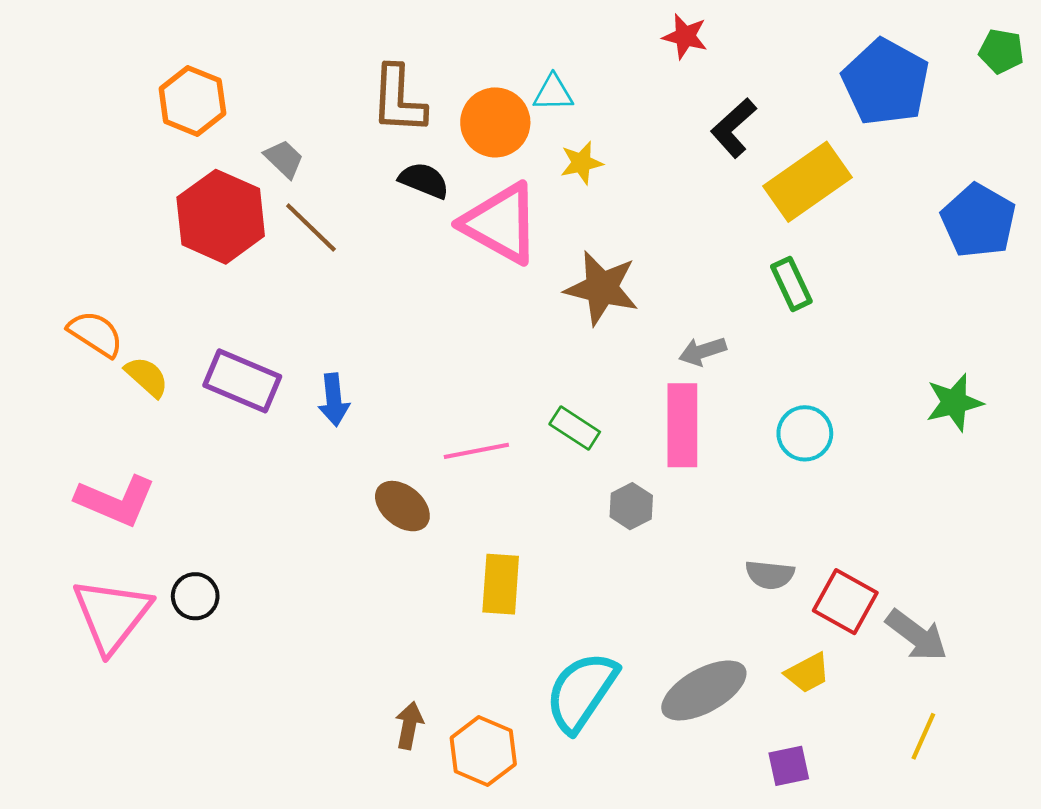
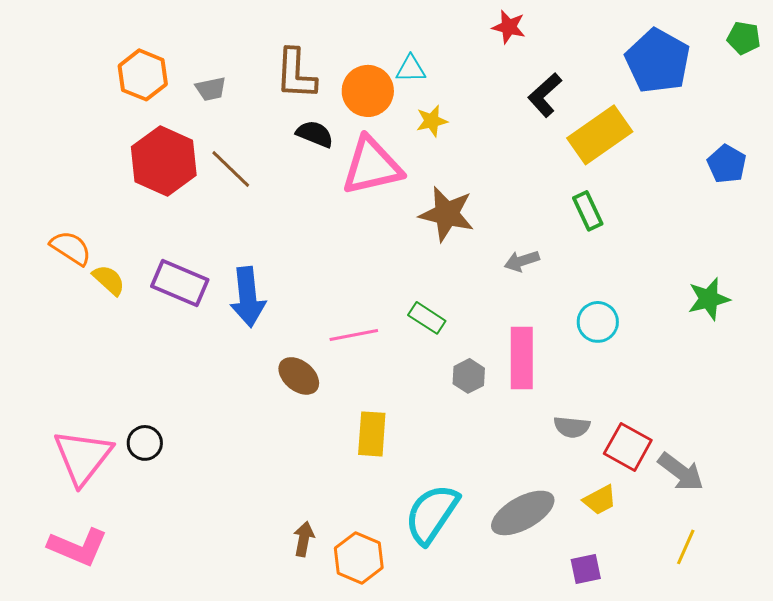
gray trapezoid: (284, 159) -> (211, 89), moved, turned 124
blue pentagon: (978, 221) -> (727, 164), size x0.7
pink triangle: (501, 223) -> (372, 166), turned -42
blue arrow: (334, 400) -> (248, 297), size x1.5
pink rectangle: (682, 425) -> (522, 358), moved
pink L-shape: (116, 501) -> (78, 547), moved

